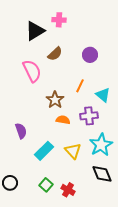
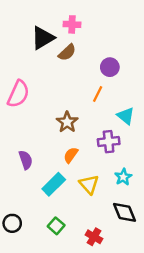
brown semicircle: (55, 54) -> (67, 52), moved
pink semicircle: (32, 71) -> (18, 94), moved, turned 50
orange line: (80, 86) -> (98, 94), moved
orange semicircle: (63, 120) -> (71, 155), moved, turned -64
cyan star: (101, 145) -> (123, 177), size x0.6
red cross: (68, 190) -> (94, 237), moved

